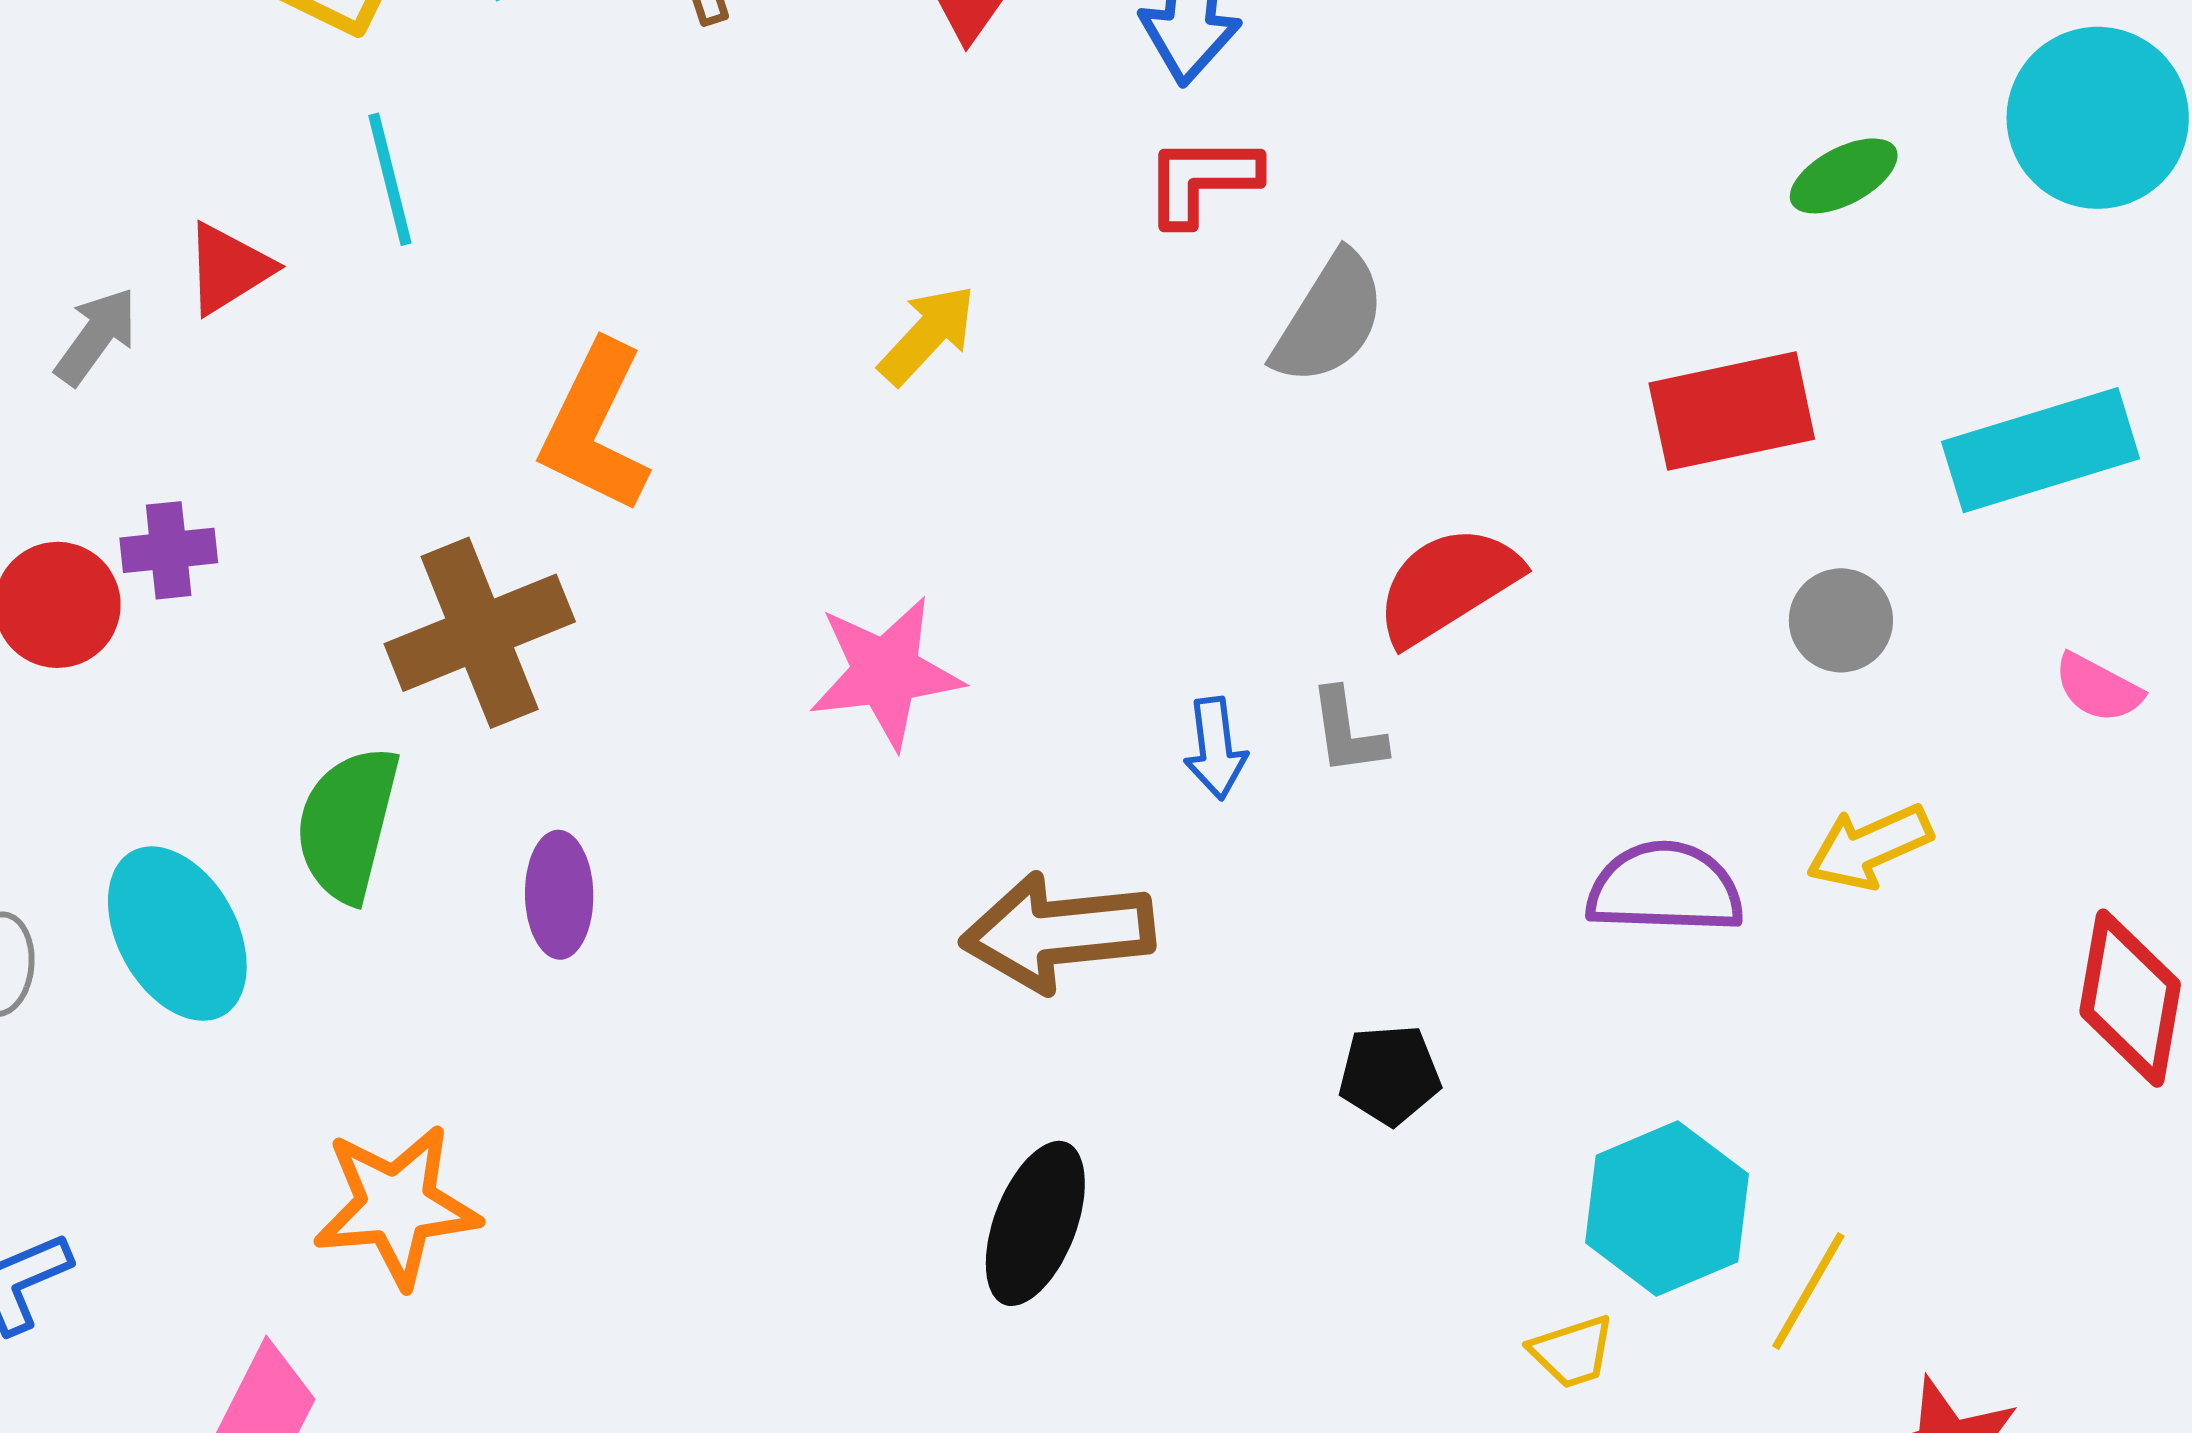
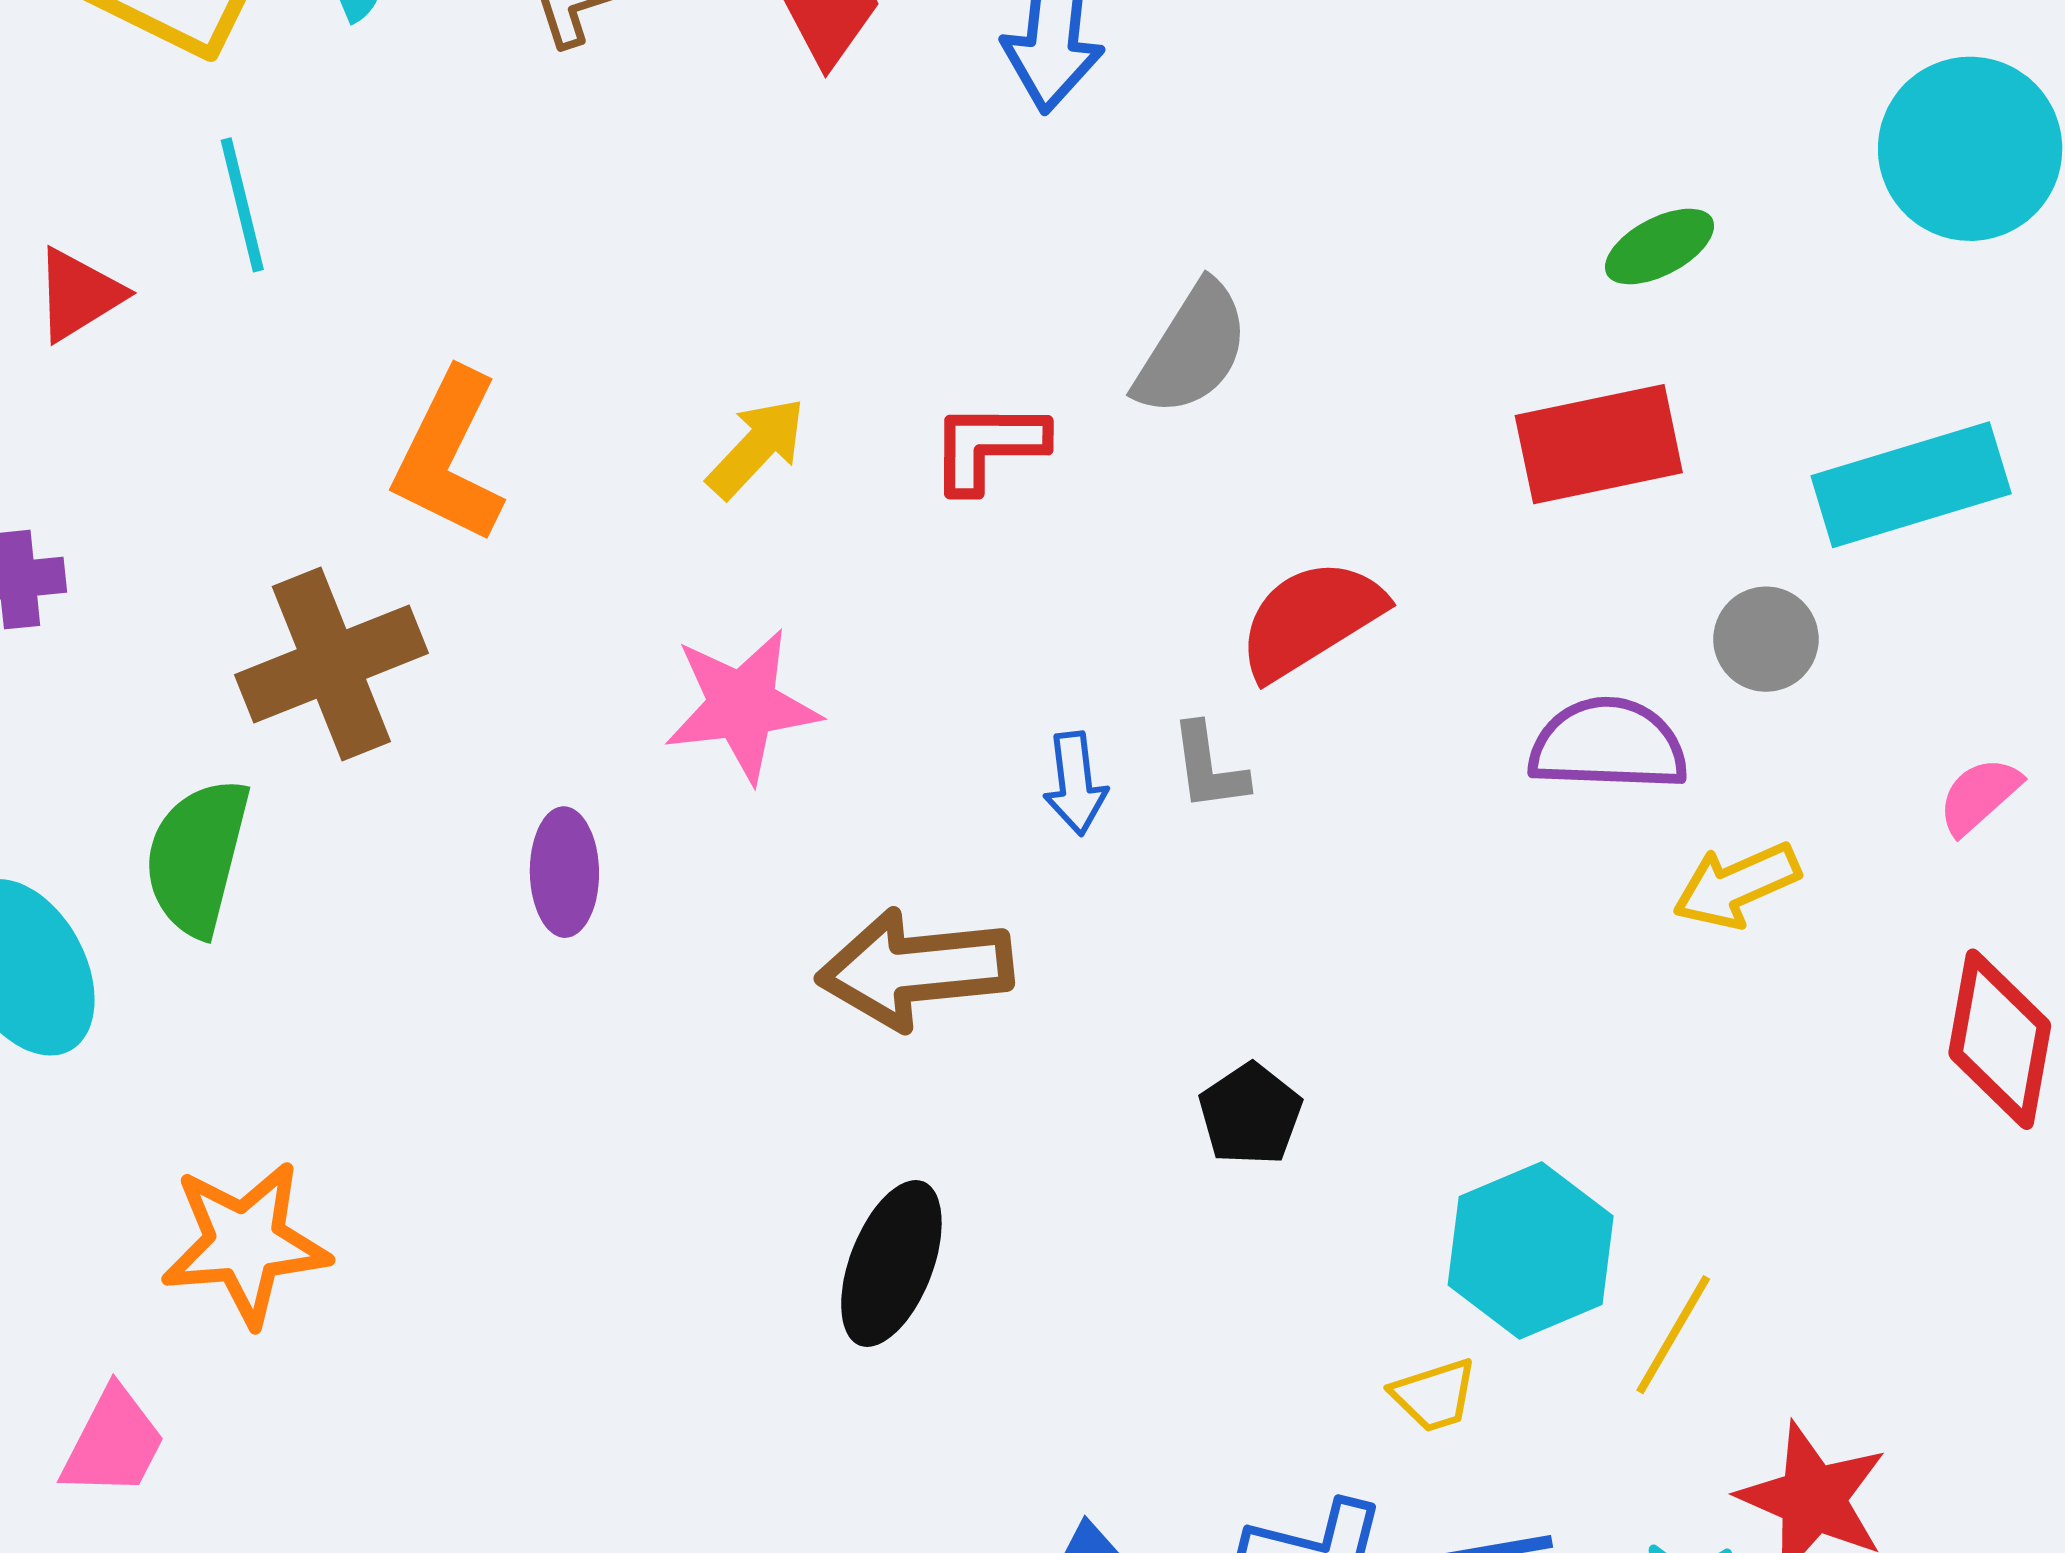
green ellipse: (1844, 176) -> (1660, 247), moved
red L-shape: (1202, 180) -> (988, 446), moved
yellow arrow: (927, 335) -> (756, 448), moved
gray circle: (1841, 620) -> (1766, 639), moved
pink semicircle: (2098, 688) -> (1979, 796), moved, turned 110
purple semicircle: (1665, 888) -> (1608, 745), moved
purple ellipse: (559, 895) -> (564, 872), moved
black pentagon: (1390, 1075) -> (1250, 1114), turned -30

